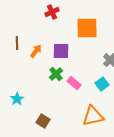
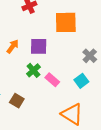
orange triangle: (93, 116) -> (72, 114), turned 45
brown square: (43, 121) -> (17, 101), moved

